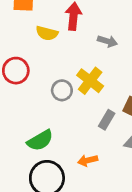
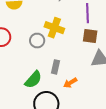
gray rectangle: (107, 120) -> (56, 67), moved

